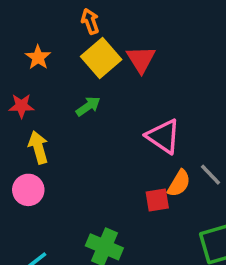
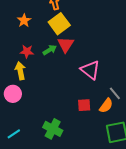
red triangle: (141, 59) -> (66, 45), moved
red star: (21, 106) -> (27, 51), moved
orange semicircle: (179, 183) -> (106, 106), moved

